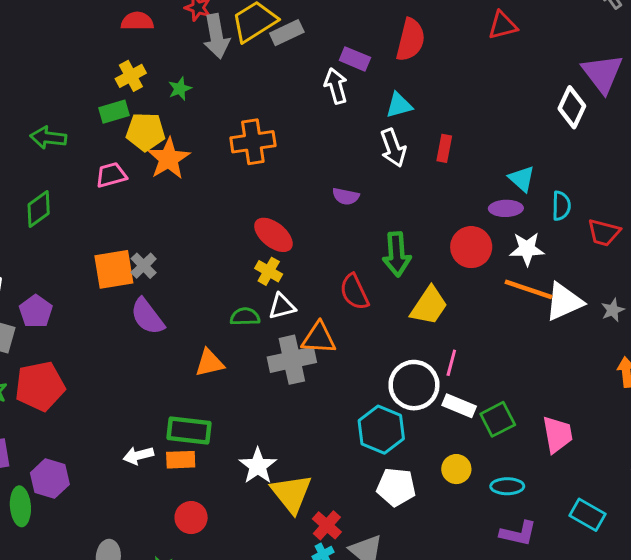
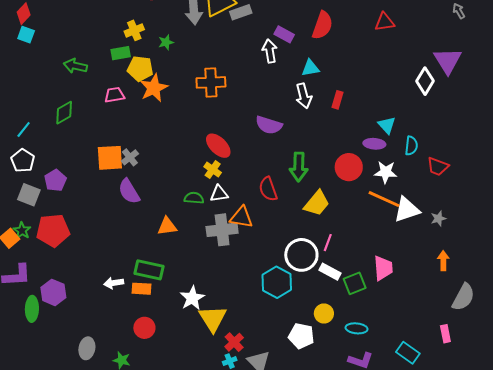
purple semicircle: (346, 196) -> (269, 125), size x1.5
pink trapezoid: (557, 434) -> (383, 268), moved
white pentagon: (396, 487) -> (301, 336), moved

